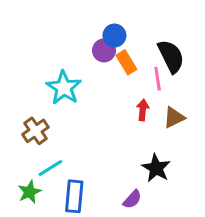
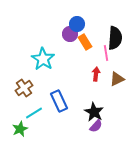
black semicircle: (171, 56) -> (115, 38), turned 30
black star: (156, 168) -> (94, 112), moved
blue rectangle: (74, 196) -> (59, 101), moved, turned -30
purple semicircle: (132, 199) -> (96, 126), moved

